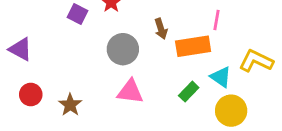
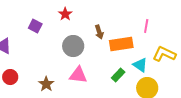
purple square: (78, 14) -> (35, 26), moved
pink line: (216, 20) -> (146, 26), moved
brown star: (70, 105) -> (46, 84), moved

